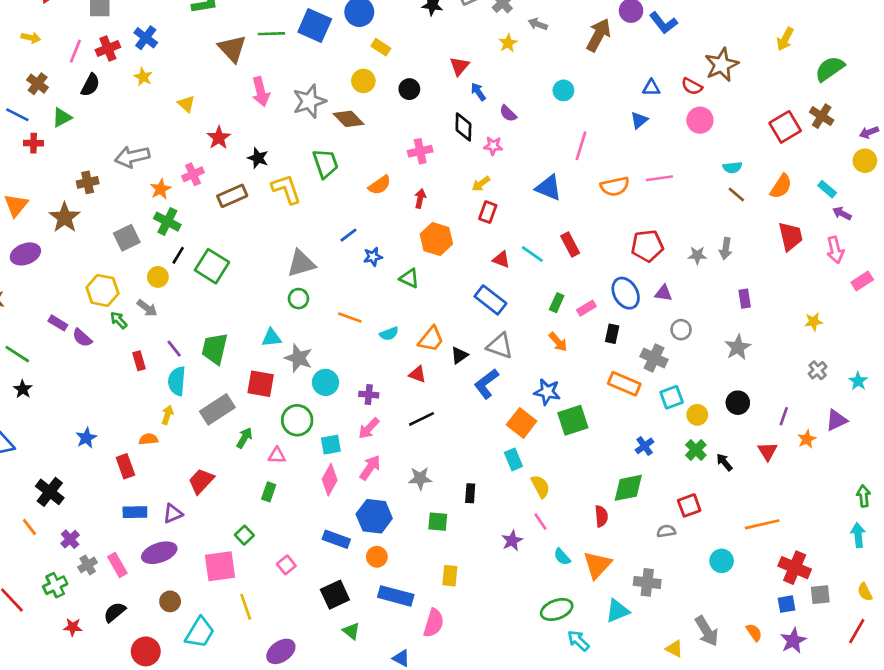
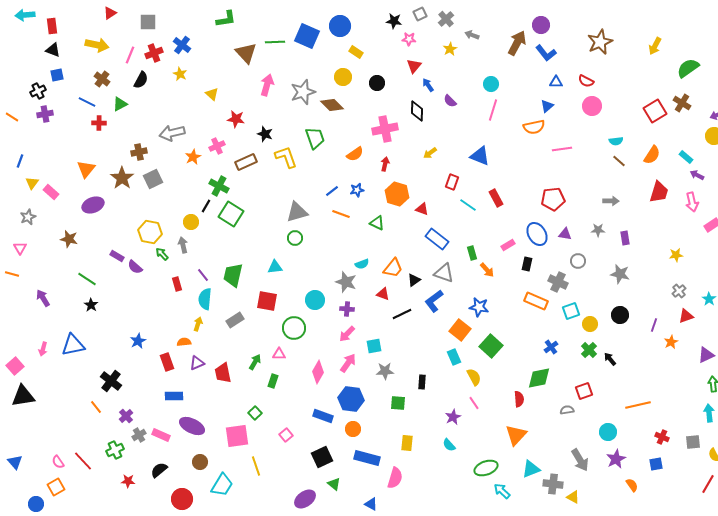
blue L-shape: (663, 23) -> (546, 53), moved
yellow arrow: (31, 38) -> (97, 45), size x1.6
brown star: (722, 65) -> (600, 42), moved
pink arrow: (261, 92) -> (267, 85), turned -150
red star: (219, 138) -> (236, 119), turned -30
pink star: (493, 146) -> (409, 39), moved
pink line: (581, 146) -> (493, 110), moved
pink cross: (420, 151) -> (385, 129), size x1.4
orange semicircle: (615, 186) -> (534, 127), moved
red rectangle: (488, 212) -> (452, 182), moved
green cross: (167, 222) -> (219, 186), moved
red trapezoid: (791, 236) -> (659, 192), turned 30
gray square: (127, 238) -> (153, 179), moved
gray arrow: (726, 249) -> (611, 201), turned -98
gray star: (697, 255) -> (598, 230), moved
blue star: (373, 257) -> (357, 190), moved
red triangle: (501, 259) -> (422, 209), moved
green rectangle: (557, 303) -> (472, 253), moved, turned -40
gray arrow: (147, 308) -> (183, 245), turned -140
orange line: (350, 318) -> (341, 214), moved
gray star: (738, 347) -> (620, 274), turned -30
gray star: (298, 358) -> (346, 282), moved
gray rectangle: (217, 409) -> (235, 320), size x0.7
black line: (421, 419) -> (402, 314), moved
green square: (573, 420) -> (491, 346), moved, turned -30
purple triangle: (836, 420) -> (706, 355), moved
green arrow: (244, 438) -> (255, 362), moved
cyan square: (331, 445) -> (374, 346), moved
red triangle: (768, 451) -> (686, 316), moved, turned 42
red trapezoid: (201, 481) -> (223, 373), turned -55
purple triangle: (173, 514) -> (197, 363), moved
purple ellipse: (159, 553) -> (192, 426), turned 45
cyan semicircle: (562, 557) -> (449, 445), moved
pink rectangle: (117, 565) -> (161, 435), turned -36
red cross: (795, 568) -> (662, 437), size x0.6
gray cross: (647, 582) -> (553, 484), moved
gray square: (820, 595) -> (693, 442), moved
gray arrow: (707, 631) -> (580, 460), moved
purple star: (793, 641) -> (616, 459), moved
purple ellipse: (281, 651) -> (305, 499), moved

